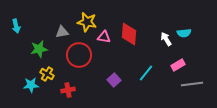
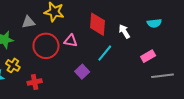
pink triangle: (104, 37) -> (71, 41), moved
white arrow: (166, 39) -> (124, 31), moved
cyan line: (146, 73) -> (105, 53), moved

